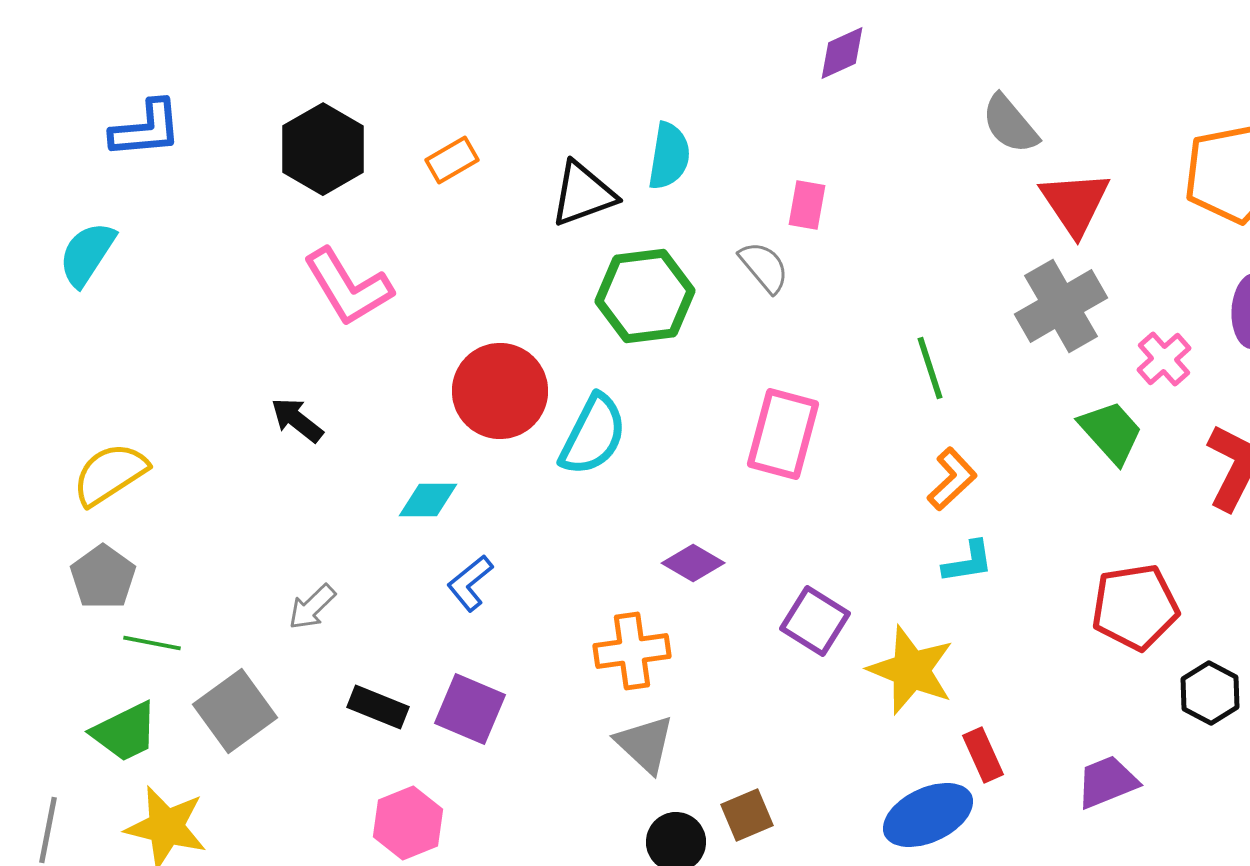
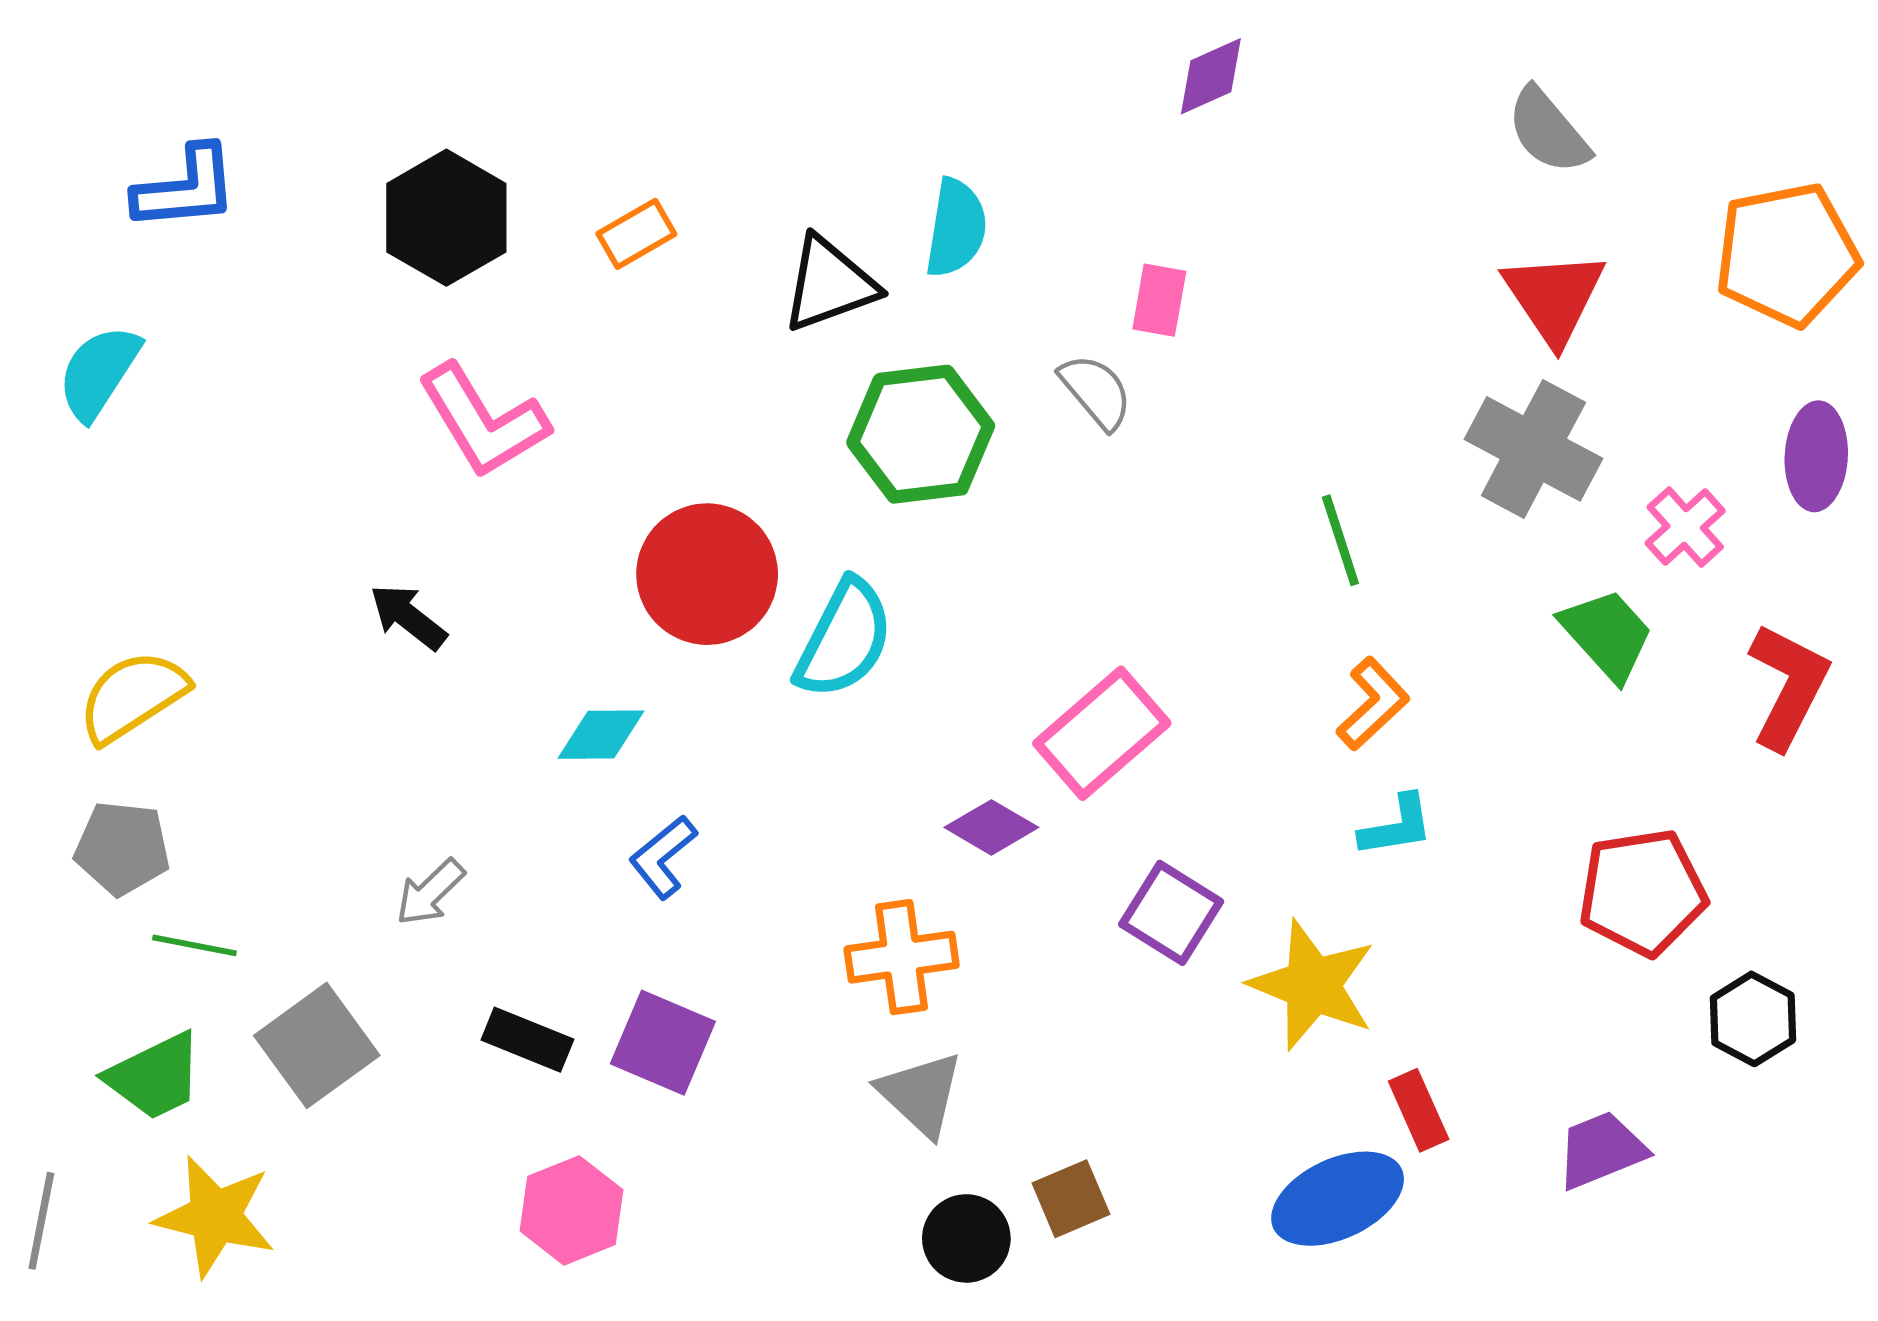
gray semicircle: (1010, 124) -> (1548, 131), moved
gray cross: (1061, 306) -> (1533, 449), turned -32
pink rectangle: (783, 434) -> (1102, 733), moved, turned 34
gray pentagon: (103, 577) -> (122, 848), turned -30

